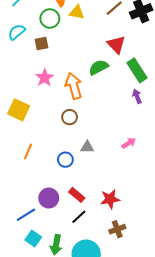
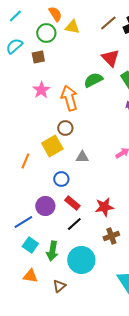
yellow square: (19, 110) -> (52, 146), moved, turned 35
blue circle: (65, 160) -> (61, 179), moved

